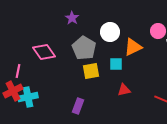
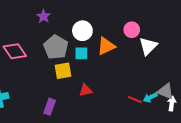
cyan square: (116, 64) -> (81, 53), moved
red triangle: (124, 90) -> (86, 90), moved

